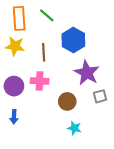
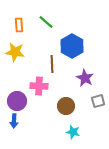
orange rectangle: (19, 18) -> (19, 25), size x0.6
brown line: (44, 52) -> (52, 64), moved
purple star: (87, 73) -> (85, 78), size x0.7
purple circle: (14, 86) -> (17, 101), moved

